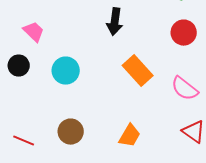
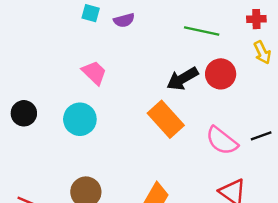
black arrow: (115, 22) -> (182, 79), moved, turned 52
pink trapezoid: (34, 32) -> (94, 73), moved

